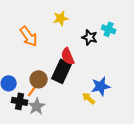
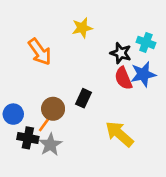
red semicircle: (68, 56) -> (123, 78), moved
black rectangle: (62, 71) -> (84, 98), size x0.6
blue star: (101, 86) -> (143, 74), moved
yellow arrow: (89, 98) -> (119, 134), size x1.6

